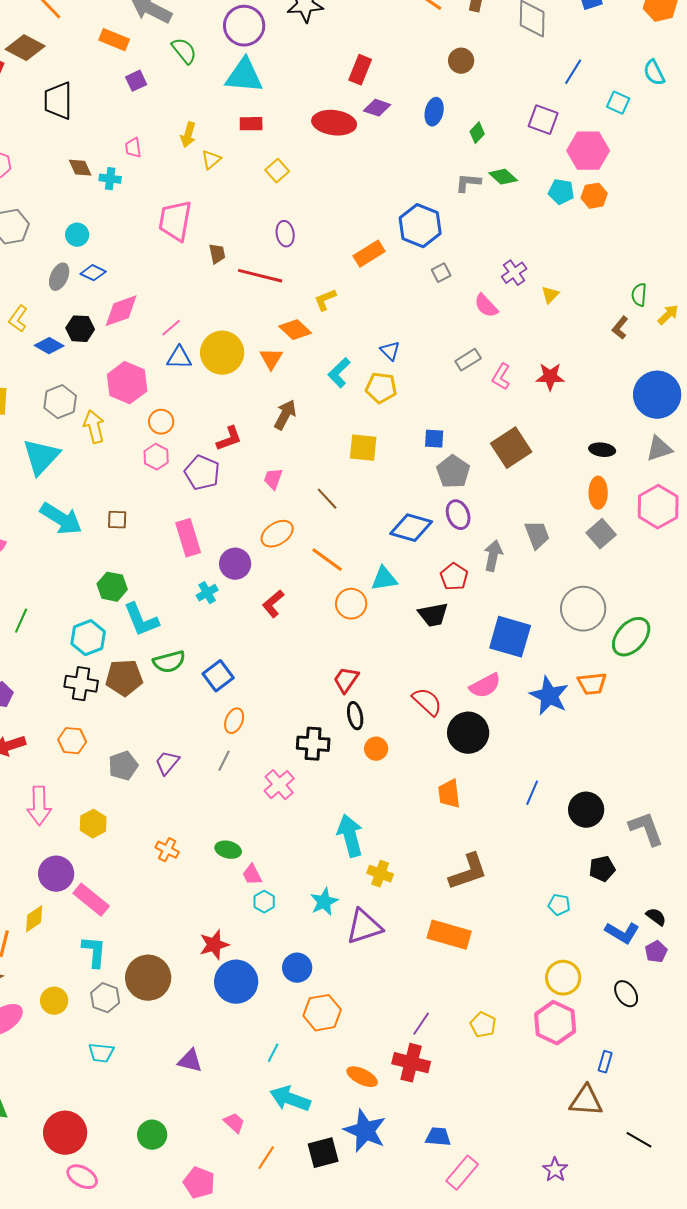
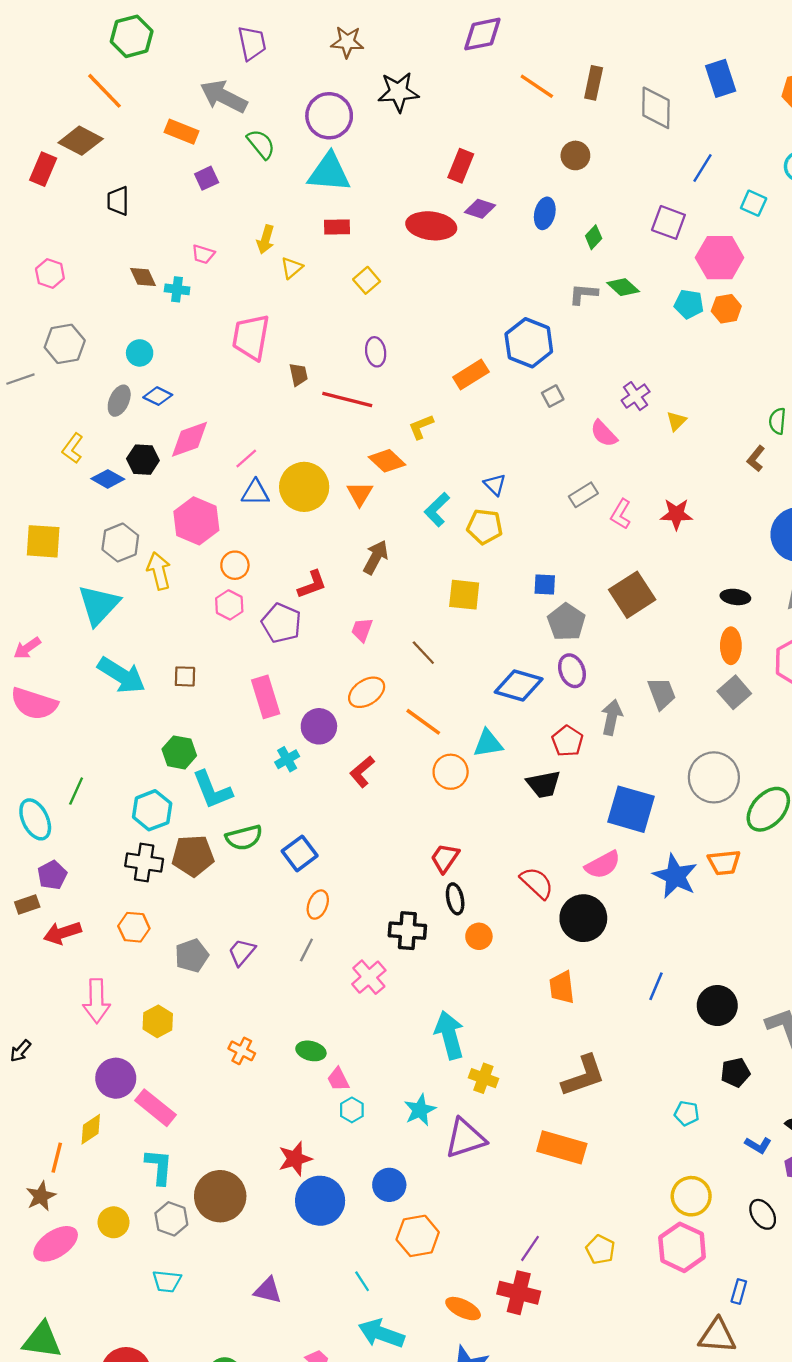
black trapezoid: (58, 101) -> (118, 201), size x0.7
pink trapezoid: (133, 148) -> (203, 254), turned -65
blue L-shape: (622, 933) -> (758, 1145), size x0.7
cyan line: (273, 1053) -> (362, 1281), turned -60

